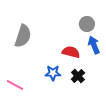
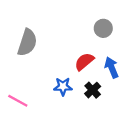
blue arrow: (94, 45) -> (112, 67), moved
red semicircle: (71, 52) -> (84, 62), turned -54

